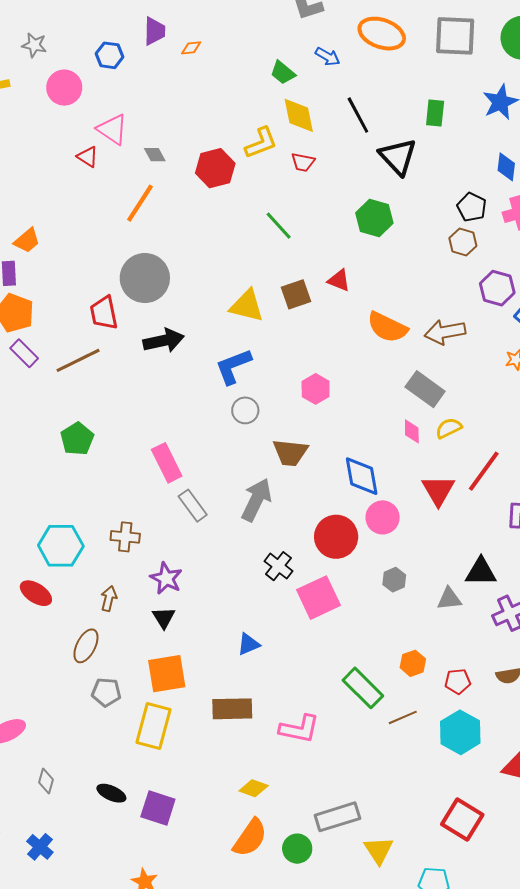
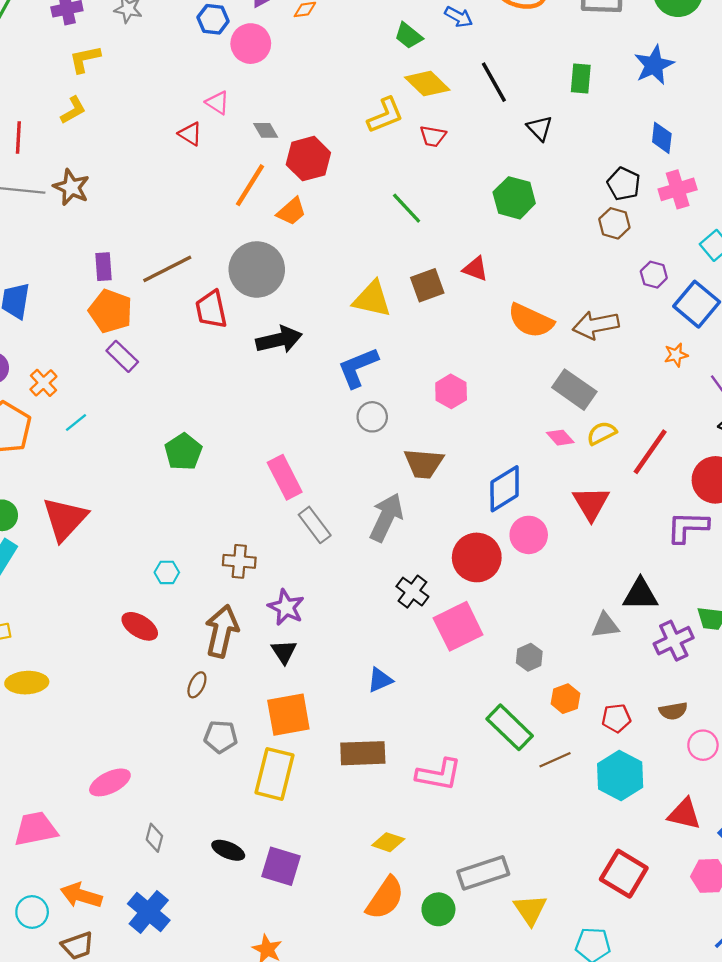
pink circle: (64, 88) -> (251, 44), moved
yellow diamond: (299, 115) -> (427, 84), turned -33
pink triangle: (112, 129) -> (217, 103), size x0.7
black triangle: (398, 157) -> (540, 128), size x0.6
red hexagon: (215, 168) -> (308, 159), moved
orange trapezoid: (27, 241) -> (291, 211), moved
purple hexagon: (497, 288) -> (654, 275), size x0.7
brown line: (78, 360) -> (167, 269), moved
pink diamond: (412, 431) -> (560, 438), turned -40
red line: (484, 471) -> (650, 452), moved
blue diamond: (362, 476) -> (505, 489), turned 69
cyan hexagon: (61, 546) -> (167, 572), size x0.5
gray hexagon: (394, 580) -> (529, 657), moved
brown arrow: (109, 599) -> (222, 631), size x1.8
brown ellipse: (86, 646) -> (197, 685), size x0.7
blue cross: (40, 847) -> (149, 912), size x1.4

